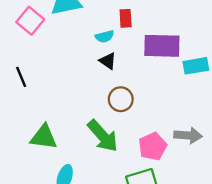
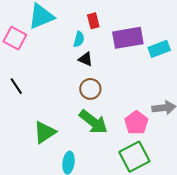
cyan semicircle: (105, 36) -> (79, 39), turned -49
brown circle: (121, 99) -> (90, 89), moved
green triangle: (44, 137) -> (45, 132), turned -30

